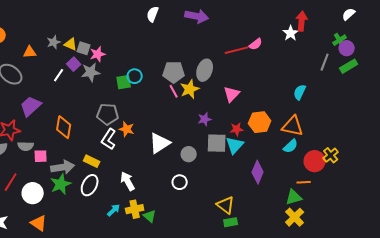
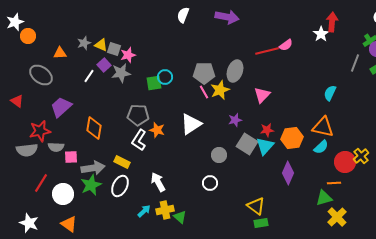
orange hexagon: (260, 122) -> (292, 138), moved
white triangle: (160, 143) -> (191, 124), moved
gray square: (217, 143) -> (247, 144), turned 30
yellow cross: (295, 217) -> (337, 217), moved

